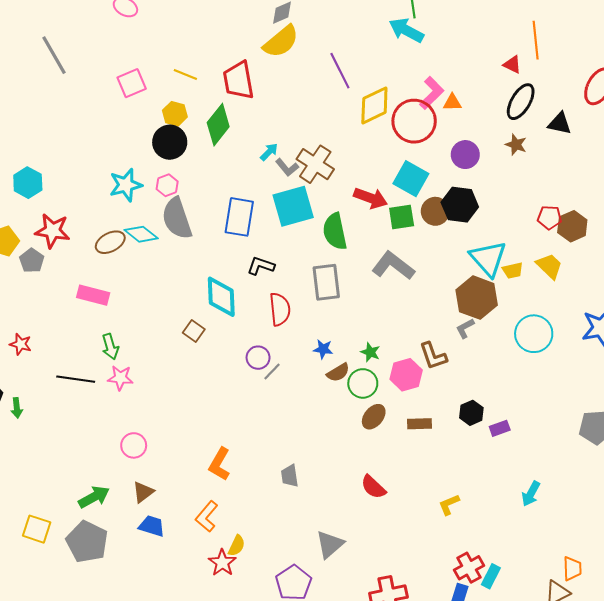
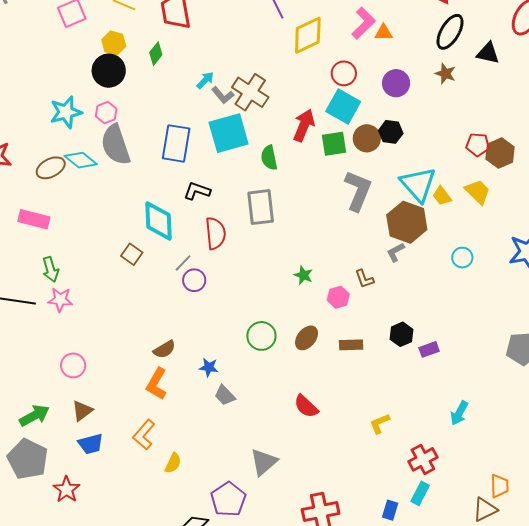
red circle: (414, 121) -> (344, 73), moved, size x0.6
green diamond: (218, 125) -> (156, 54), size x0.6
red arrow: (371, 198) -> (304, 125), turned -88
black hexagon: (460, 205) -> (391, 132), size x0.7
green semicircle: (335, 231) -> (269, 158), size x0.7
gray L-shape: (393, 266) -> (358, 191), moved, turned 75
yellow trapezoid: (513, 270) -> (442, 196), turned 65
cyan circle: (534, 334) -> (462, 258), size x0.6
blue star: (323, 349) -> (209, 367), moved
brown L-shape: (433, 356) -> (364, 279), size x0.7
gray line: (272, 372) -> (183, 263), moved
brown semicircle: (338, 372) -> (164, 349), moved
pink hexagon: (406, 375) -> (338, 297), size x0.7
green circle: (363, 383) -> (261, 336), moved
gray trapezoid: (290, 476) -> (225, 395), turned -35
blue trapezoid: (152, 526) -> (91, 444), turned 148
red star: (222, 563) -> (66, 489), moved
red cross: (469, 568) -> (423, 459), moved

